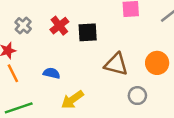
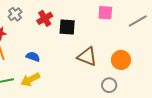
gray circle: (137, 96) -> (109, 85), moved
yellow arrow: (72, 100) -> (30, 80), moved

